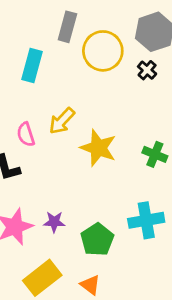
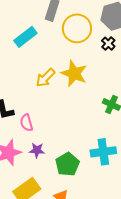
cyan rectangle: (32, 65) -> (25, 37), turned 35
pink semicircle: (26, 134) -> (26, 123), moved
yellow star: (98, 148) -> (74, 73), moved

